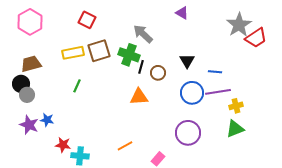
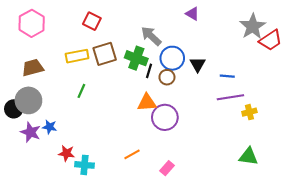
black circle: (21, 84) -> (14, 109), moved
blue circle: (192, 93) -> (172, 58), moved
gray circle: (27, 95) -> (28, 100), size x1.6
green triangle: (235, 129) -> (248, 156), moved, turned 30
purple circle: (188, 133) -> (165, 117), moved

